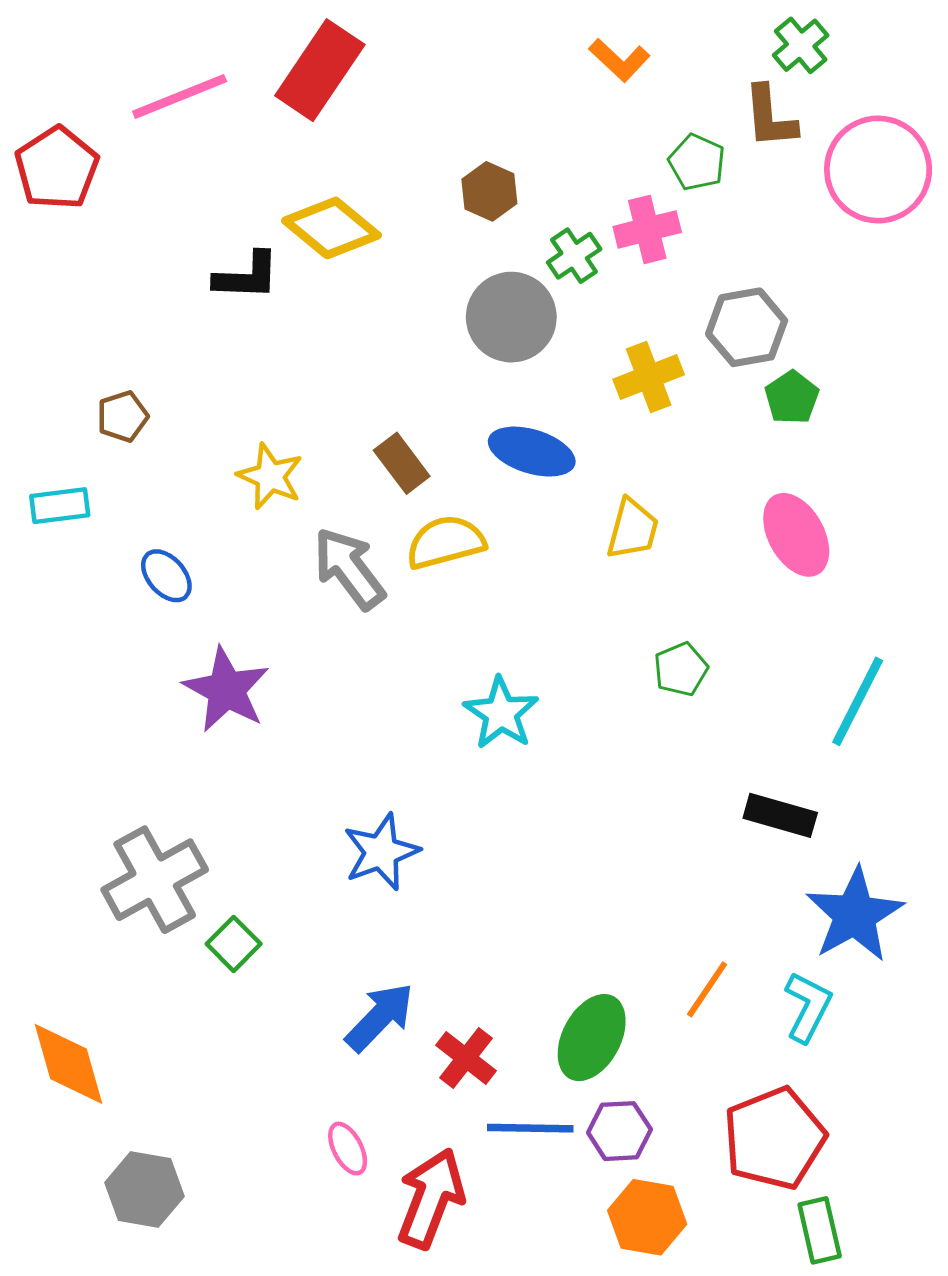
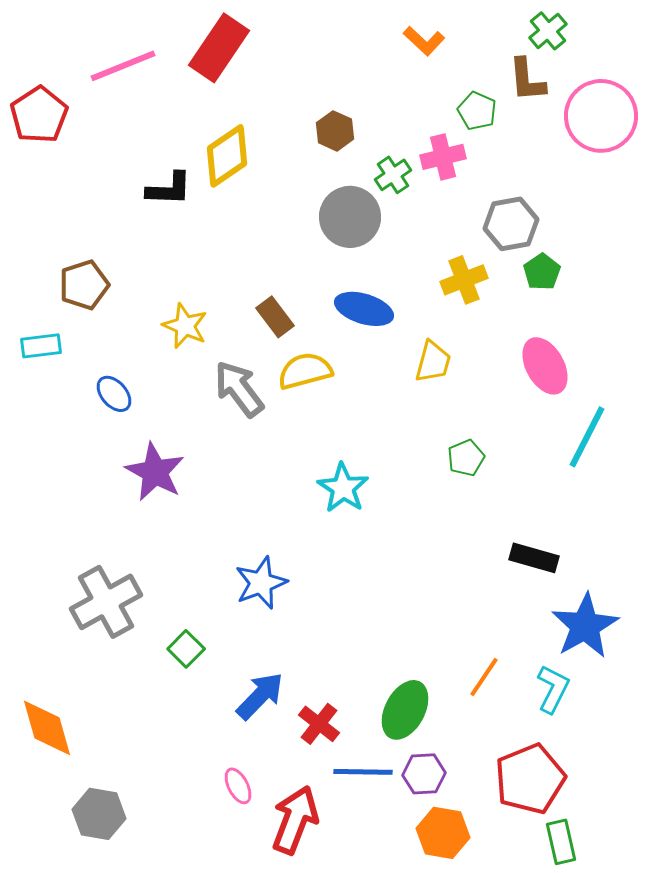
yellow diamond: (332, 228) -> (227, 156), turned -74
yellow cross: (649, 377) -> (464, 280), moved
brown pentagon: (123, 416) -> (84, 285), size x1.4
cyan line: (858, 701) -> (587, 437), moved
green square: (234, 944) -> (186, 649), moved

